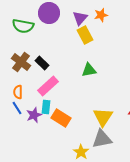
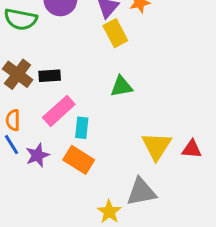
black rectangle: (42, 63) -> (50, 76), turned -48
cyan rectangle: (46, 107) -> (82, 128), moved
yellow triangle: (103, 117) -> (157, 146), moved

